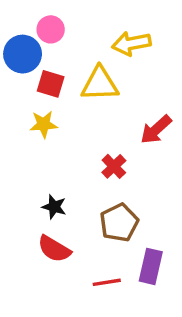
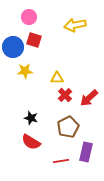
blue circle: (23, 54) -> (13, 47), moved
red square: (51, 84) -> (34, 40), moved
yellow triangle: (100, 84) -> (57, 78), moved, size x0.6
red arrow: (156, 130) -> (89, 98), moved

